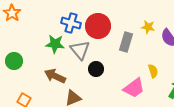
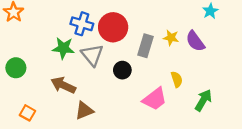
yellow star: (148, 27) -> (171, 38), moved
black circle: (96, 69) -> (122, 70), moved

